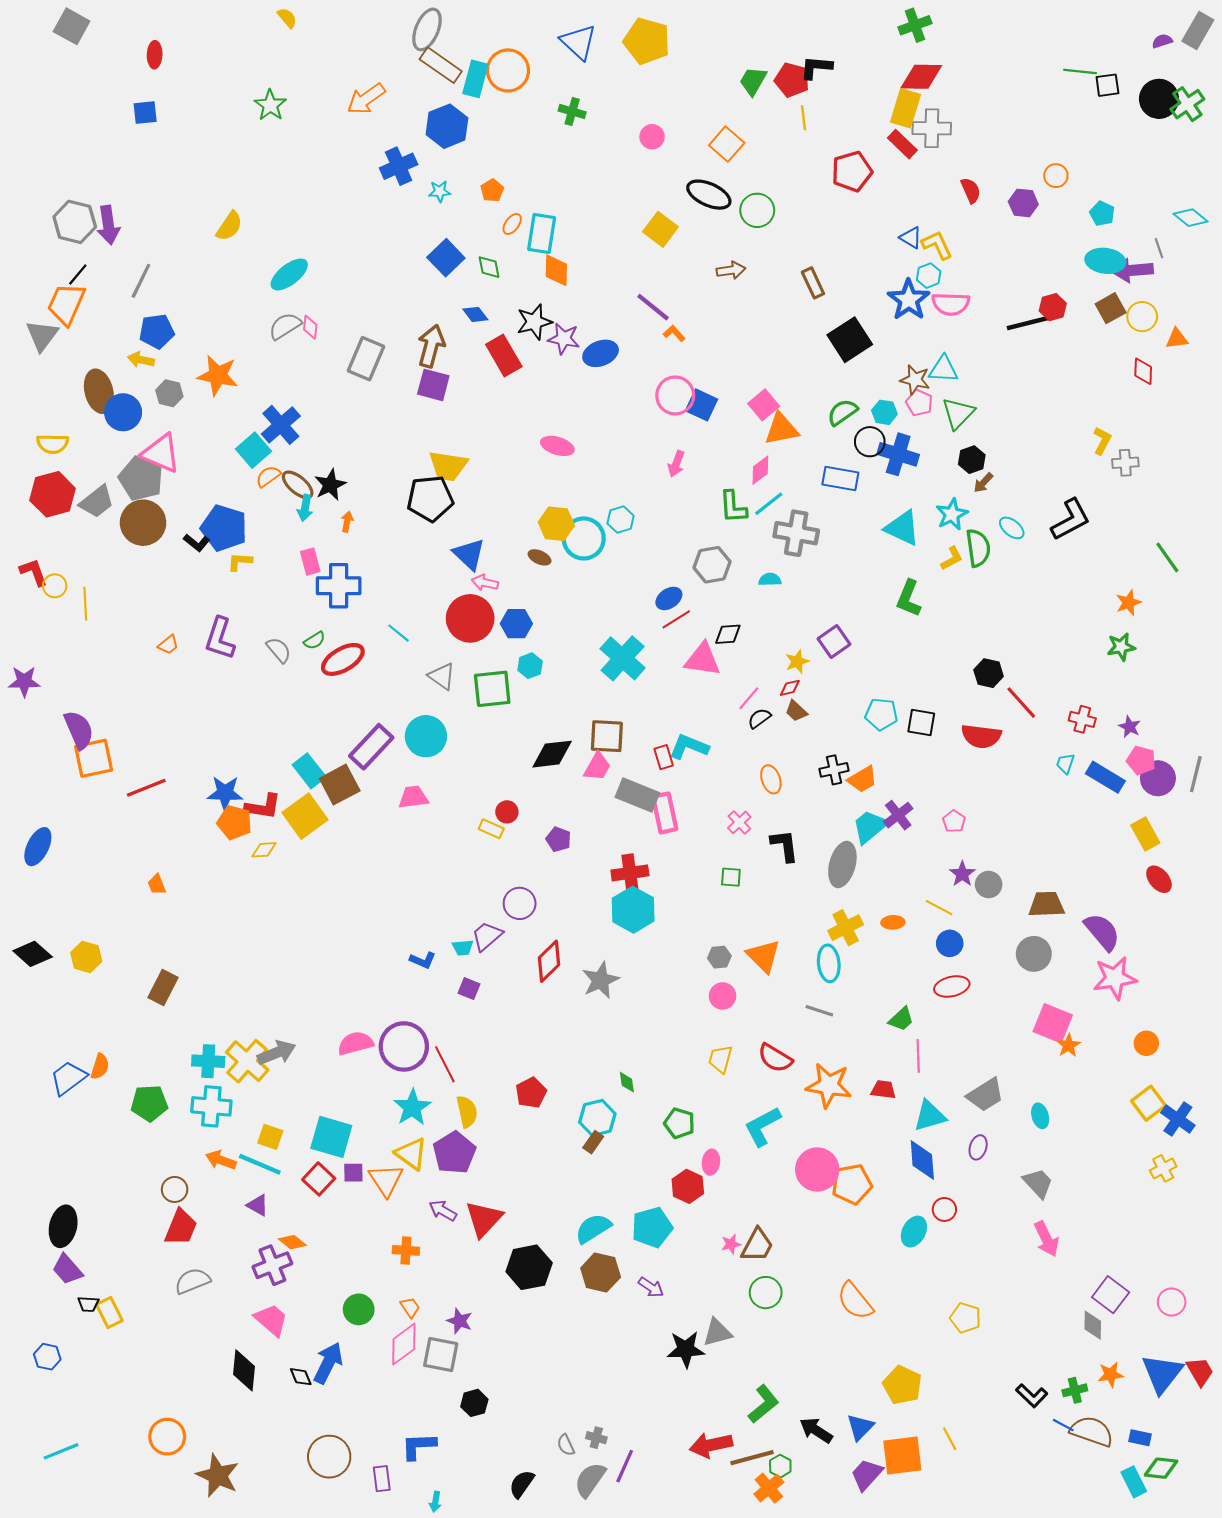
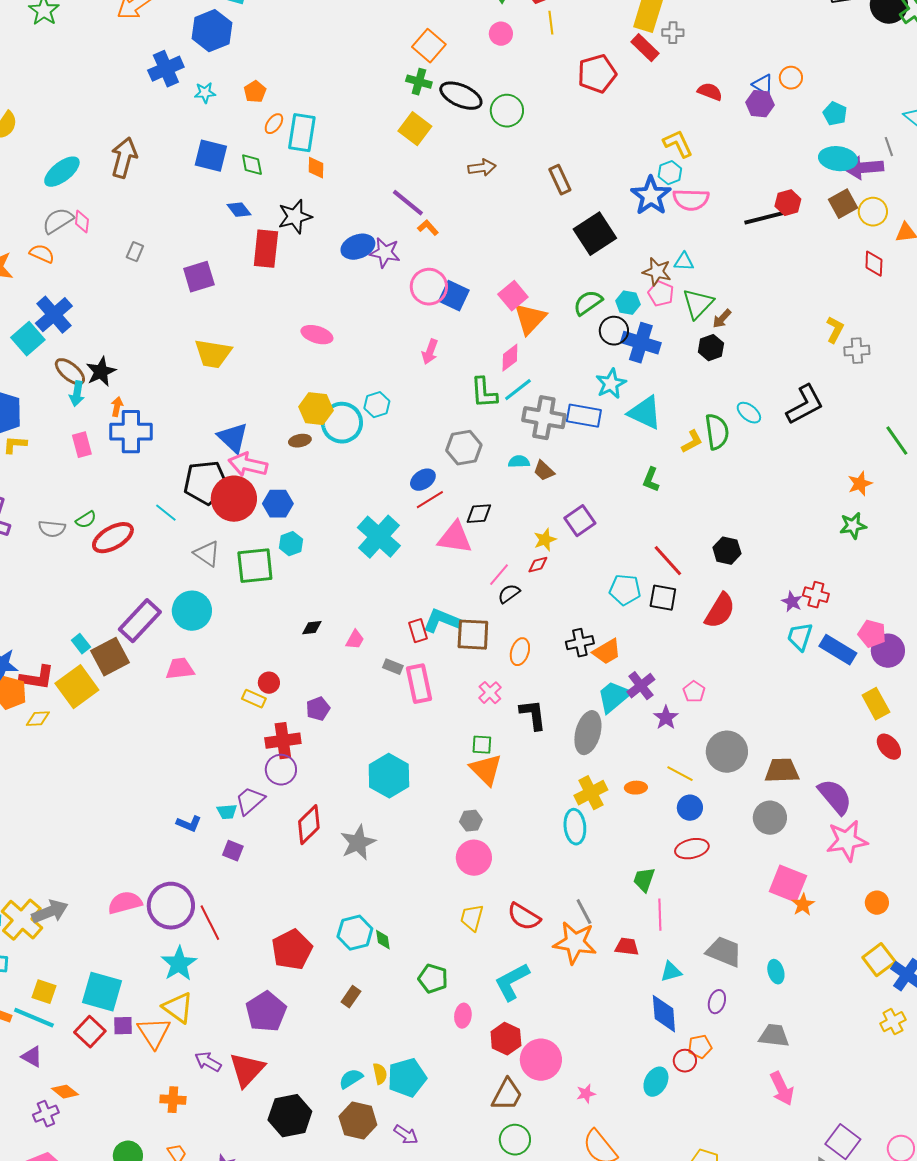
green cross: (572, 111) -> (419, 82), moved
gray cross: (932, 128) -> (673, 33), size x0.6
pink circle: (652, 137) -> (501, 34), moved
orange square: (727, 144) -> (429, 46), moved
red semicircle: (971, 190) -> (710, 92), turned -45
blue triangle: (911, 238) -> (763, 85), moved
blue square: (446, 258) -> (211, 156), turned -32
orange diamond: (556, 270) -> (316, 168), size x0.7
purple star: (564, 339) -> (385, 253), moved
brown arrow: (431, 346) -> (124, 158), moved
red rectangle: (504, 355) -> (266, 249), turned 36
gray rectangle: (366, 359) -> (135, 252), size x0.5
cyan triangle: (943, 369) -> (684, 262), size x0.7
purple square: (433, 385) -> (199, 277), turned -32
orange triangle: (781, 429) -> (530, 319), turned -36
orange semicircle: (268, 476) -> (42, 254), moved, turned 60
blue rectangle: (840, 479) -> (584, 416), moved
brown arrow: (983, 483) -> (722, 319), moved
black pentagon: (430, 499) -> (206, 483), moved
cyan star: (952, 514) -> (611, 384), moved
brown ellipse: (540, 557) -> (300, 441), turned -35
pink arrow: (485, 583) -> (248, 465), size x1.5
blue cross: (339, 586) -> (131, 432), moved
green L-shape: (909, 598) -> (651, 480), size x0.7
gray semicircle: (279, 650) -> (52, 529), turned 136
red line: (1021, 703) -> (668, 561), moved
brown trapezoid: (796, 711) -> (544, 471), moved
purple star: (1130, 727) -> (792, 602), moved
brown square: (607, 736) -> (473, 635), moved
red semicircle: (981, 736) -> (720, 611), turned -66
black diamond: (552, 754) -> (312, 628), size x0.5
cyan trapezoid: (1065, 764) -> (800, 637), size x1.4
pink trapezoid: (597, 767) -> (355, 640), size x0.7
cyan rectangle: (309, 771) -> (81, 644), size x0.6
orange ellipse: (771, 779) -> (520, 652), turned 36
gray rectangle: (637, 795) -> (393, 667), size x0.5
purple pentagon: (558, 839) -> (318, 709), turned 30
red cross: (630, 873) -> (283, 741), moved
purple star: (962, 874) -> (666, 718), moved
gray circle: (989, 884) -> (727, 752), size x1.6
orange triangle: (764, 956) -> (486, 770), moved
pink circle: (723, 996) -> (474, 858), size x1.4
gray line: (819, 1011) -> (584, 912), moved, turned 44
green trapezoid: (901, 1019) -> (644, 880), turned 152
red pentagon: (531, 1093) -> (292, 950), size x1.4
gray trapezoid: (985, 1095) -> (724, 952), turned -126
yellow semicircle: (467, 1112) -> (380, 1074), moved, size x0.7
cyan triangle: (930, 1116) -> (671, 972), size x0.7
cyan hexagon: (597, 1118) -> (355, 933), moved
purple pentagon: (454, 1153) -> (266, 1012), moved
pink circle: (817, 1169) -> (541, 1060), moved
gray trapezoid: (1038, 1183) -> (774, 1036), turned -40
orange pentagon: (852, 1184) -> (700, 1047), moved, size x0.6
red hexagon: (688, 1186) -> (506, 1039), moved
cyan semicircle: (593, 1228) -> (351, 1079), size x0.7
pink star: (731, 1244) -> (586, 1094), moved
purple cross: (272, 1265) -> (46, 1114), size x0.7

